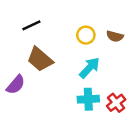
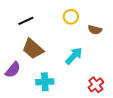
yellow circle: (86, 35) -> (71, 17), moved
cyan cross: (88, 99) -> (45, 82), moved

